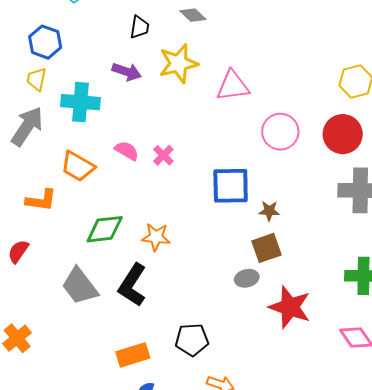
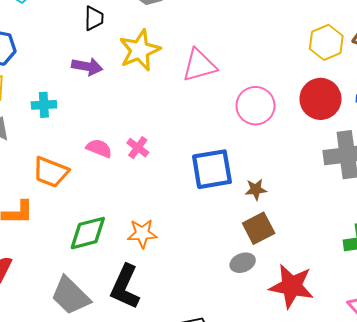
cyan cross: (80, 102) -> (44, 105), size x0.6

